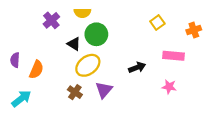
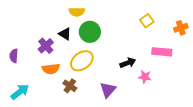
purple cross: (51, 20) -> (46, 46), moved
black triangle: (74, 44) -> (65, 34), moved
orange semicircle: (36, 70) -> (51, 69), moved, turned 60
pink star: (169, 87) -> (145, 77), moved
purple triangle: (104, 90) -> (108, 90), moved

